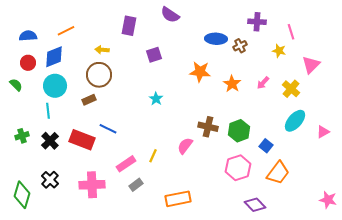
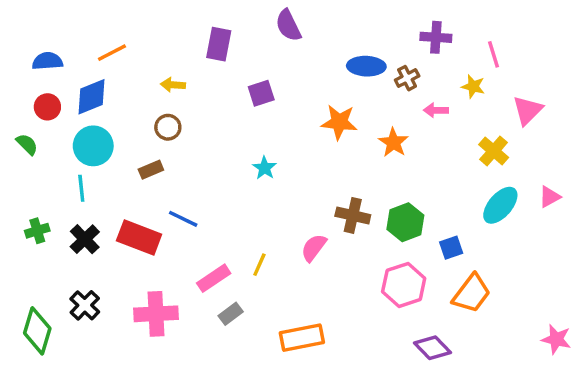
purple semicircle: (170, 15) -> (288, 25), turned 30
brown circle: (99, 75) -> (168, 127), size x0.6
pink arrow: (263, 83) -> (436, 110), moved, turned 48
pink triangle: (323, 132) -> (550, 197), moved
blue square: (266, 146) -> (451, 248), turned 32

